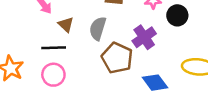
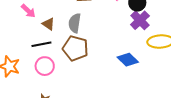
purple cross: (144, 37) -> (140, 20), moved
brown pentagon: (117, 58) -> (75, 48), moved

